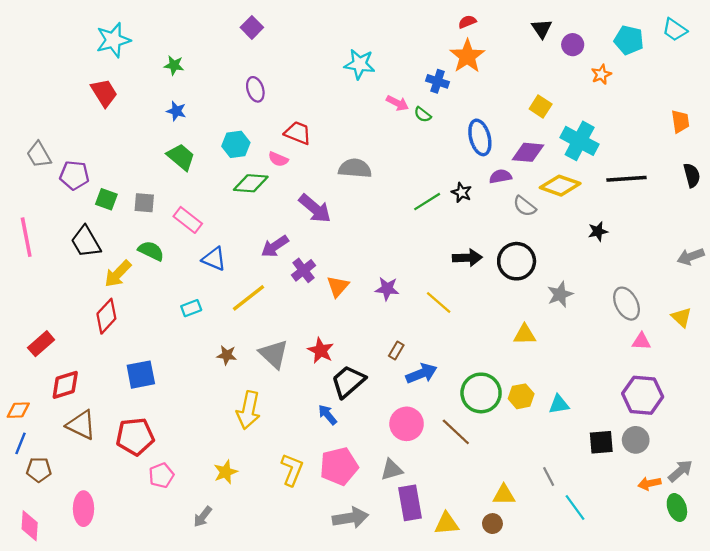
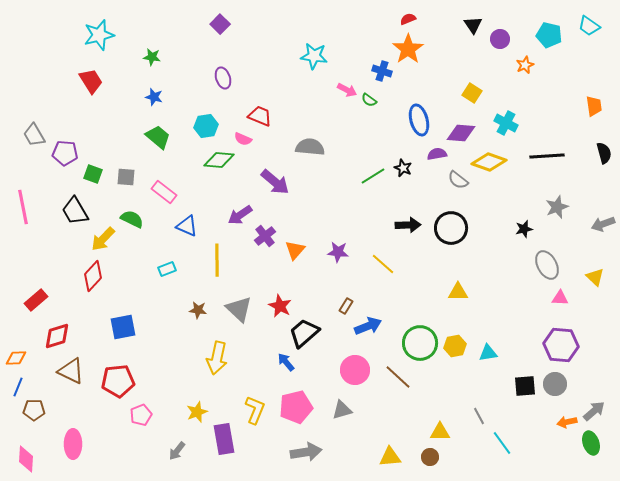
cyan cross: (580, 141) -> (506, 123), size x0.7
black star: (598, 231) -> (524, 229), moved
gray star: (560, 294) -> (557, 207), moved
yellow line: (248, 298) -> (217, 260), turned -52
purple rectangle: (410, 503) -> (224, 439), moved

